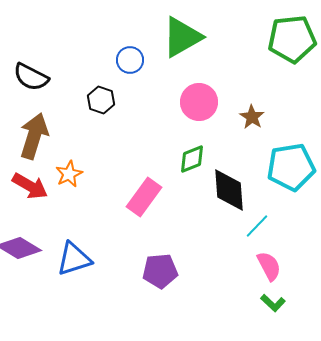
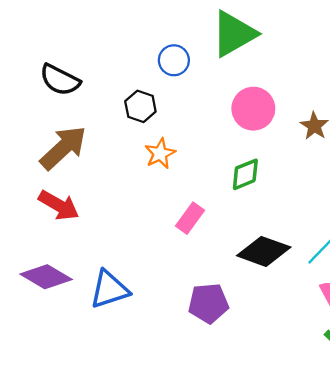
brown arrow: (34, 136) -> (63, 148), turned 30
orange star: (69, 174) -> (160, 154), moved
black diamond: (229, 190) -> (264, 251), moved, turned -66
pink rectangle: (144, 197) -> (190, 218), size x0.7

